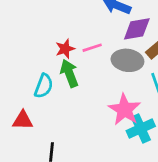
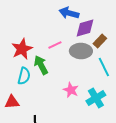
red star: (65, 49) -> (22, 49), moved, size x1.5
pink star: (125, 110) -> (71, 90), moved, size x0.7

